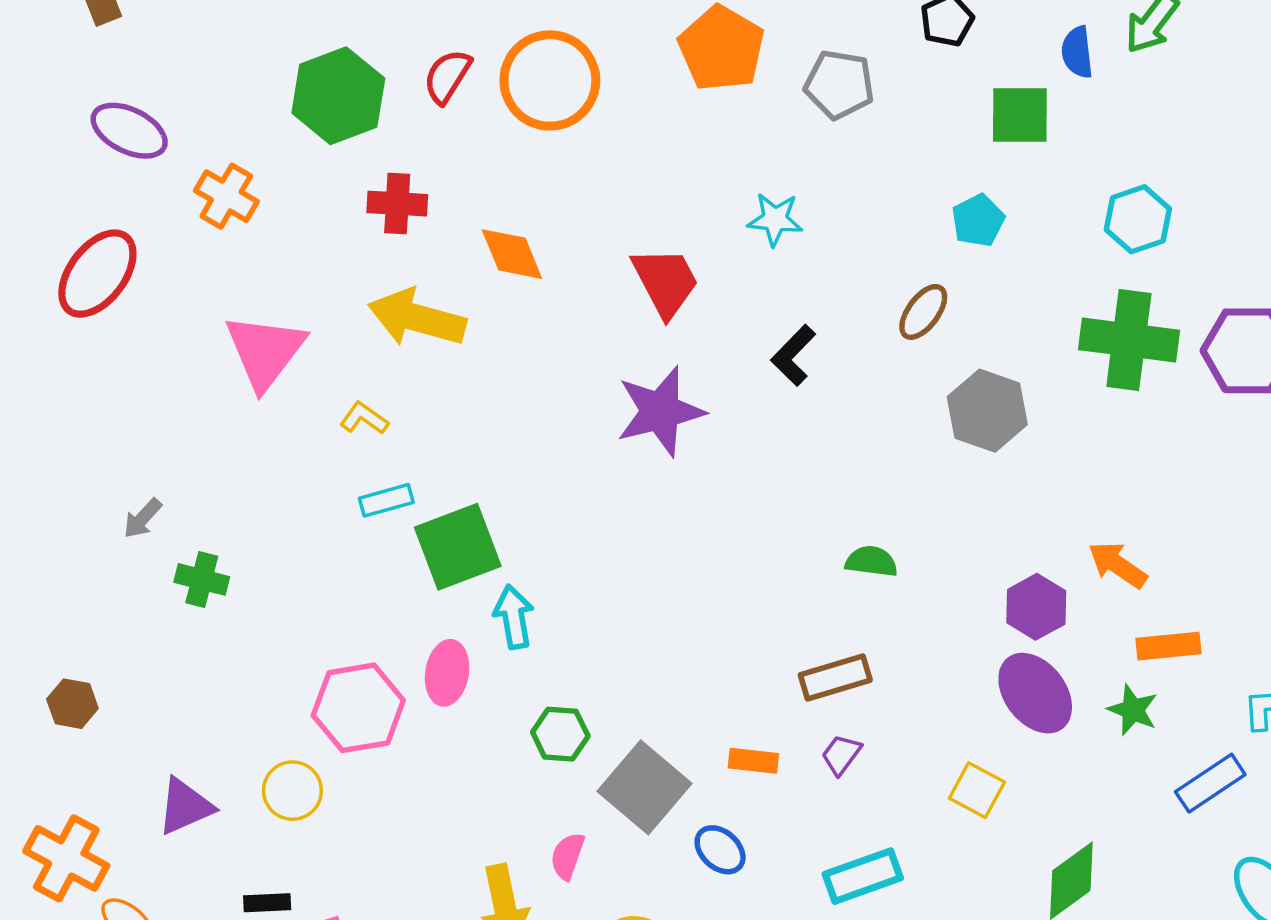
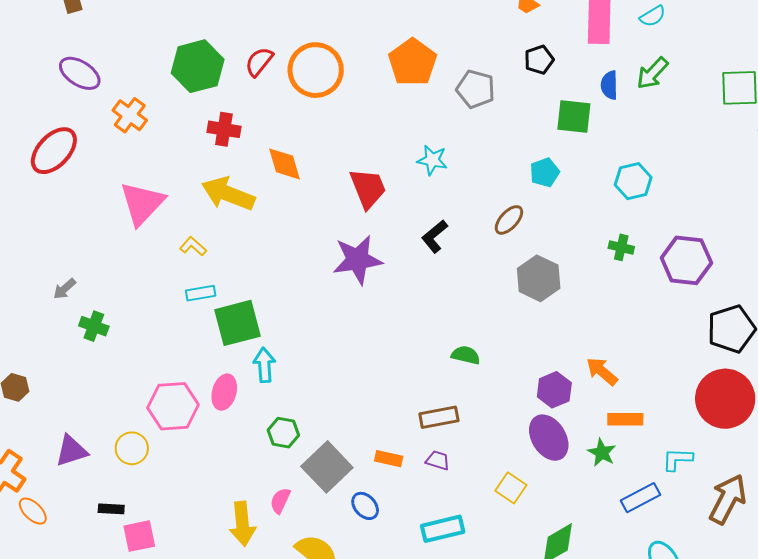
green cross: (1129, 340) -> (621, 247), size x0.5
purple trapezoid: (841, 755) -> (438, 460), turned 65

